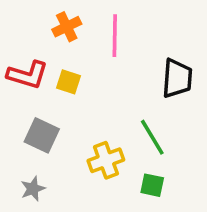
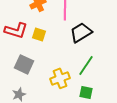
black trapezoid: (177, 78) -> (81, 32), moved, turned -125
green line: (152, 137) -> (86, 65), turned 65

